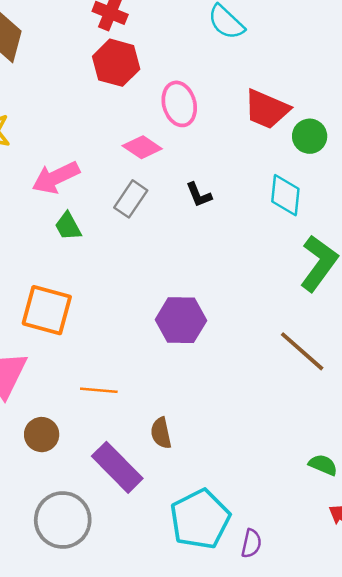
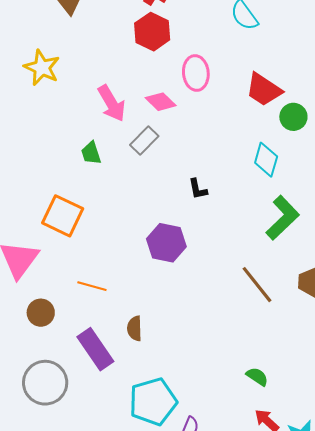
pink arrow: (56, 177) -> (112, 103), moved, turned -105
black L-shape: (199, 195) -> (198, 189), moved

